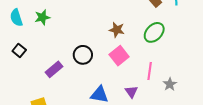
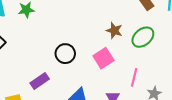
brown star: (117, 30) -> (114, 31), moved
purple rectangle: (54, 69) -> (40, 81), moved

